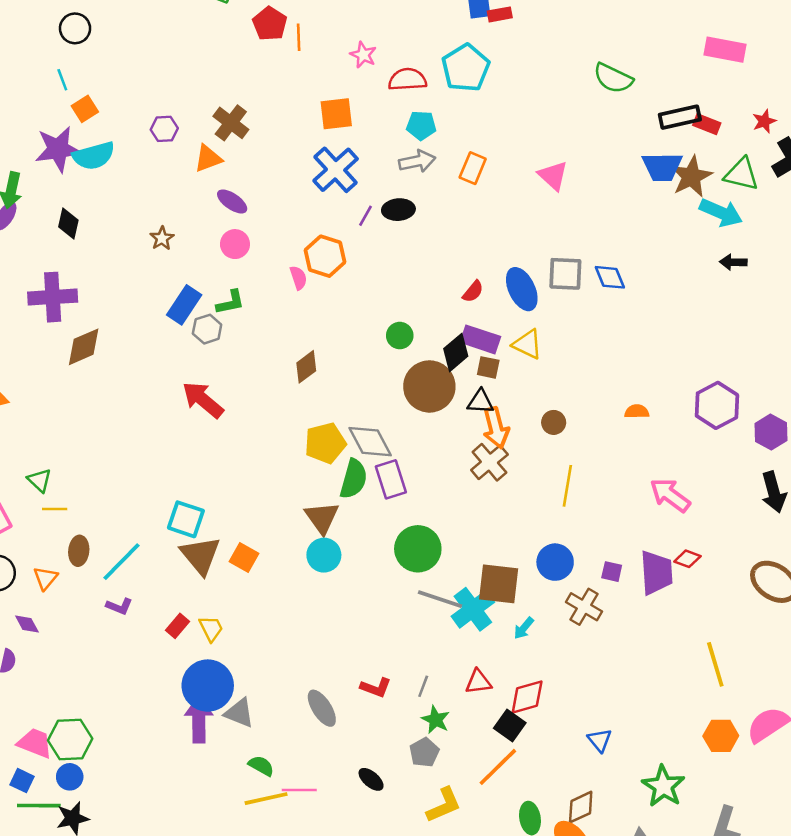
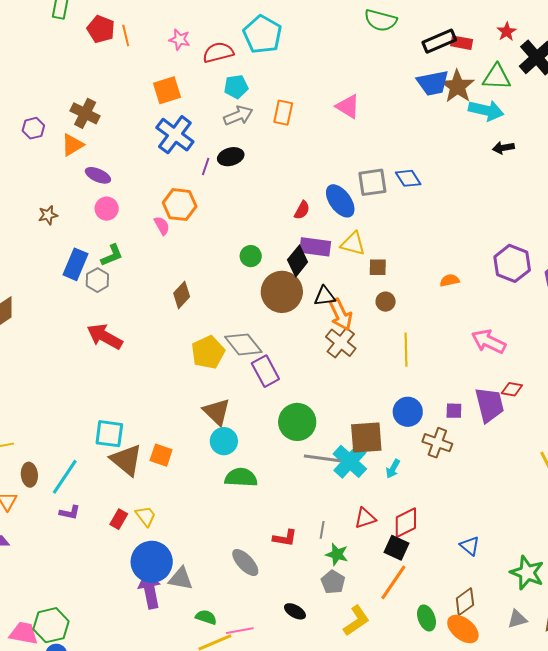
brown star: (162, 238) -> (48, 215), turned 30
brown square: (488, 367) -> (378, 267), moved
green semicircle: (354, 479) -> (241, 477), moved, turned -92

